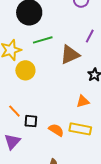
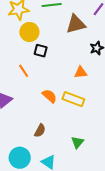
orange line: (14, 111) -> (24, 71), moved
black square: (31, 121) -> (41, 51), moved

